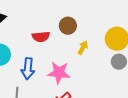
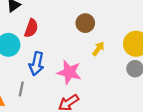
red semicircle: (41, 37) -> (31, 28), moved, turned -72

